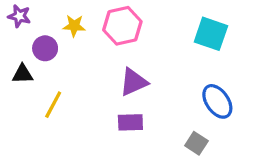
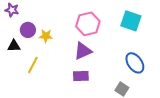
yellow star: (74, 26) -> (46, 36), moved
pink hexagon: (122, 26) -> (88, 24), moved

